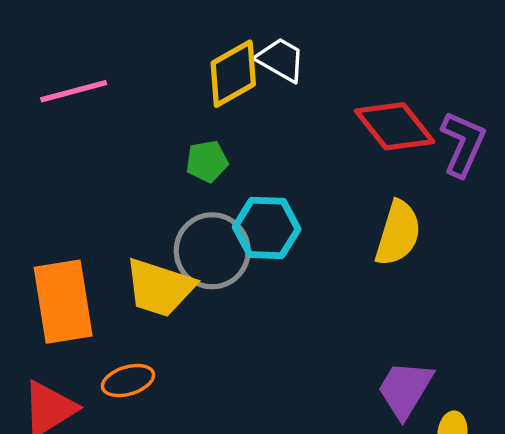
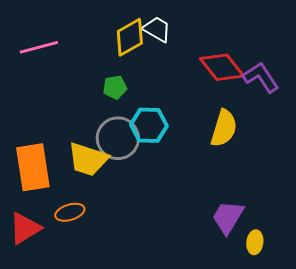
purple L-shape: (463, 144) -> (261, 77), turned -57

